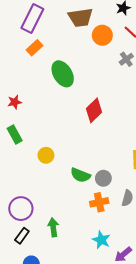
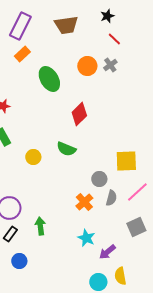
orange circle: (102, 35) -> (87, 66), moved
green semicircle: (80, 175) -> (66, 149), moved
gray circle: (103, 178) -> (99, 179), moved
orange cross: (99, 202) -> (84, 202), turned -30

